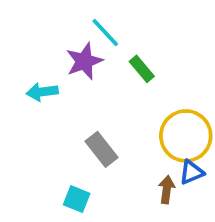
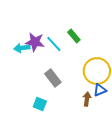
cyan line: (105, 32) -> (54, 44), moved
purple star: (84, 61) -> (35, 42), moved, turned 30

